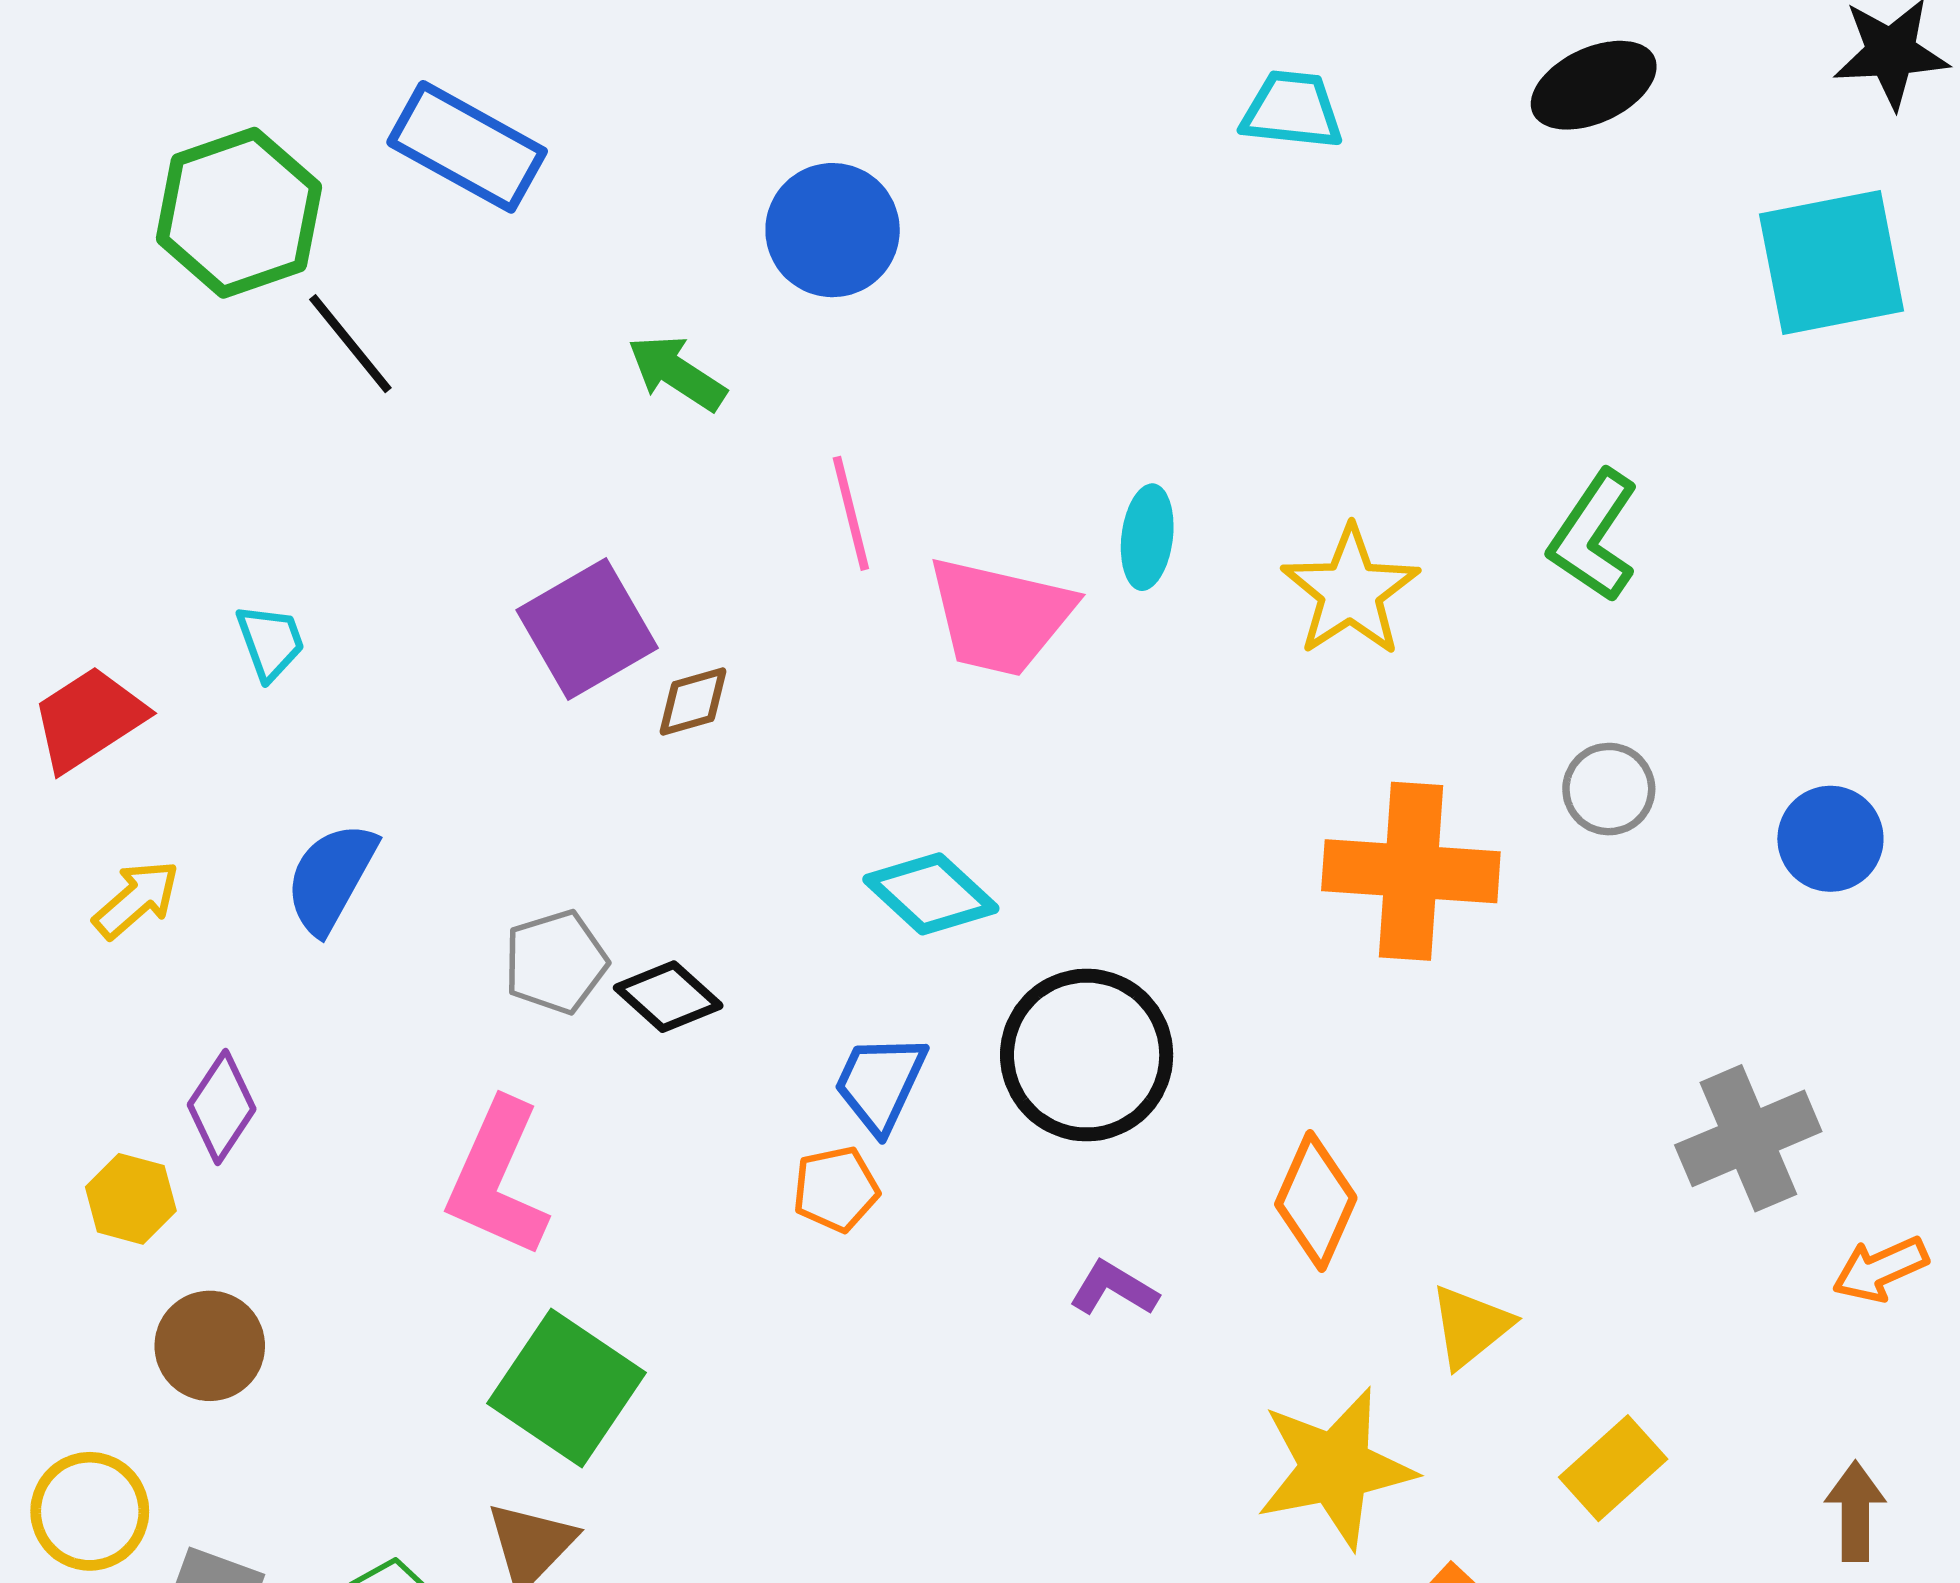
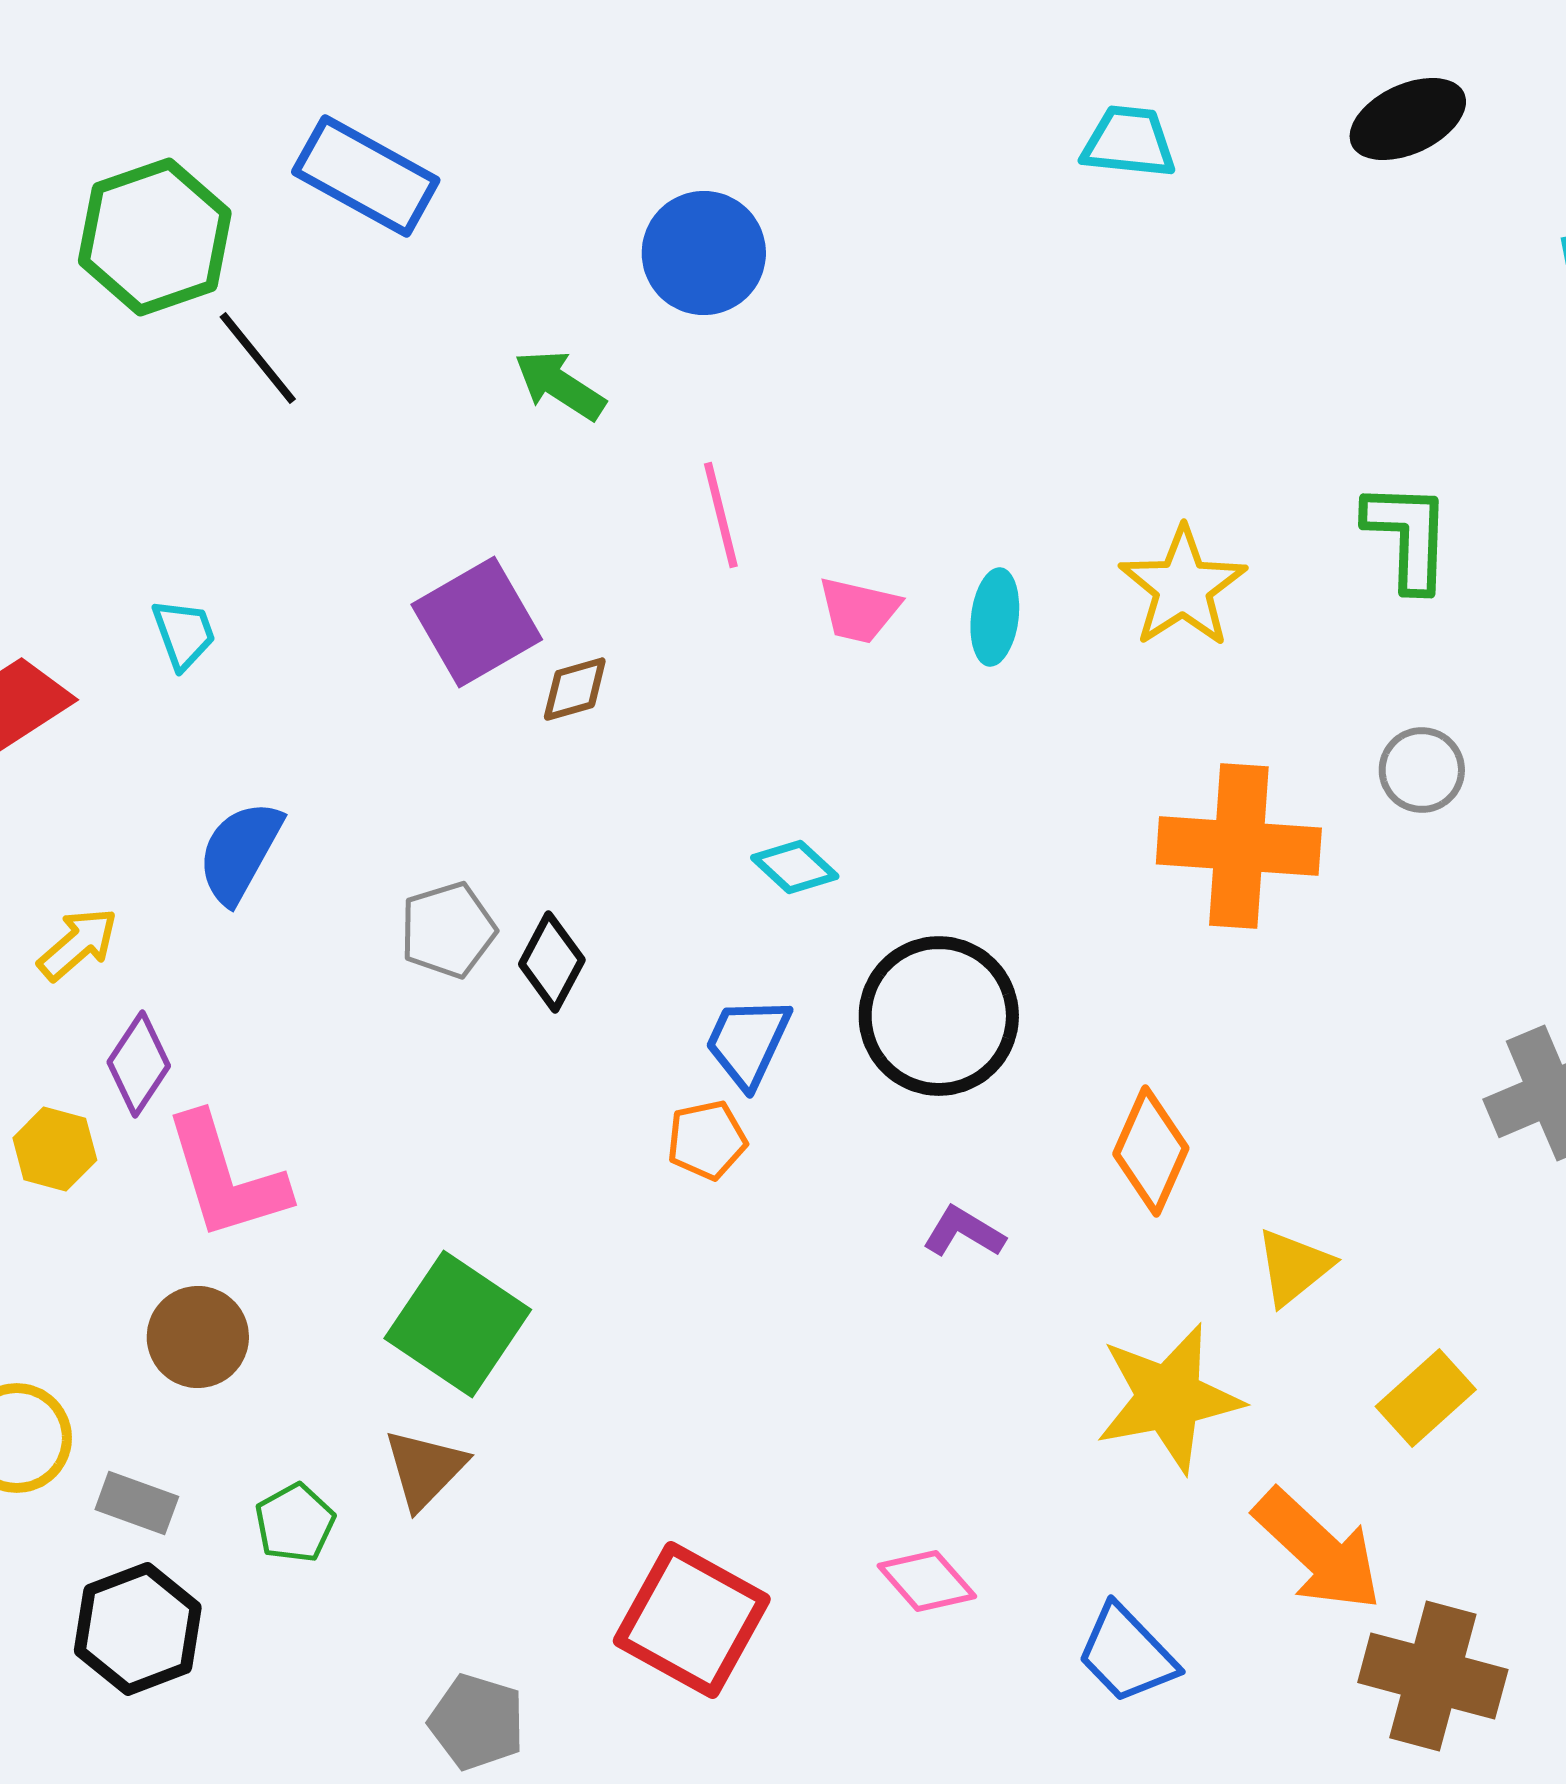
green L-shape: (1594, 536) -> (1408, 536), turned 148
cyan ellipse: (1147, 537) -> (995, 617), moved
pink trapezoid: (1000, 616) -> (859, 610), size x0.6
cyan diamond: (931, 894) -> (795, 867), size x0.7
yellow arrow: (136, 899) -> (78, 944), moved
black diamond: (668, 997) -> (552, 962), turned 76
pink L-shape: (497, 1178) -> (226, 1177), moved, turned -41
brown circle: (210, 1346) -> (198, 1337), moved

